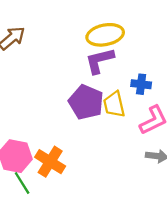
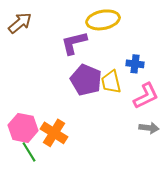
purple L-shape: (100, 61) -> (74, 43), moved

